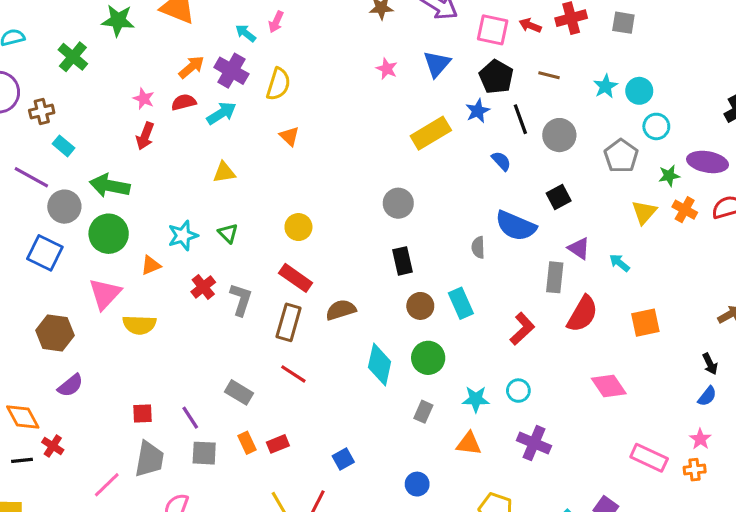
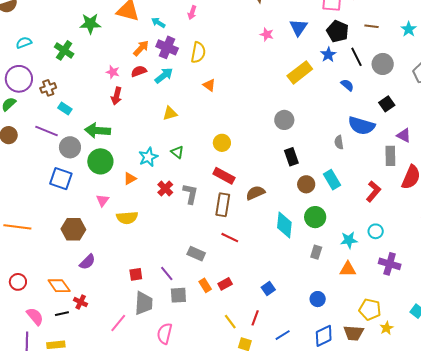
cyan arrow: (246, 33) -> (158, 23), moved
pink triangle: (105, 294) -> (103, 200), size x0.6

